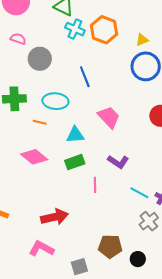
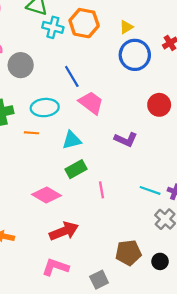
pink trapezoid: (109, 117) -> (91, 103), moved
pink diamond: (34, 157) -> (47, 195), moved
purple L-shape: (118, 162) -> (126, 139), moved

